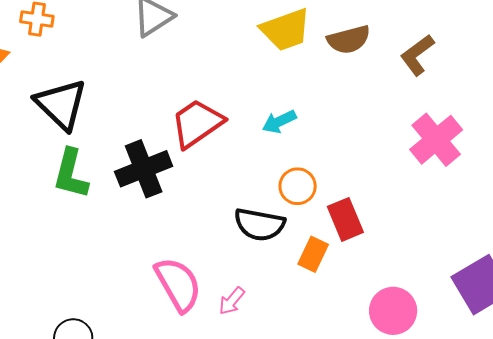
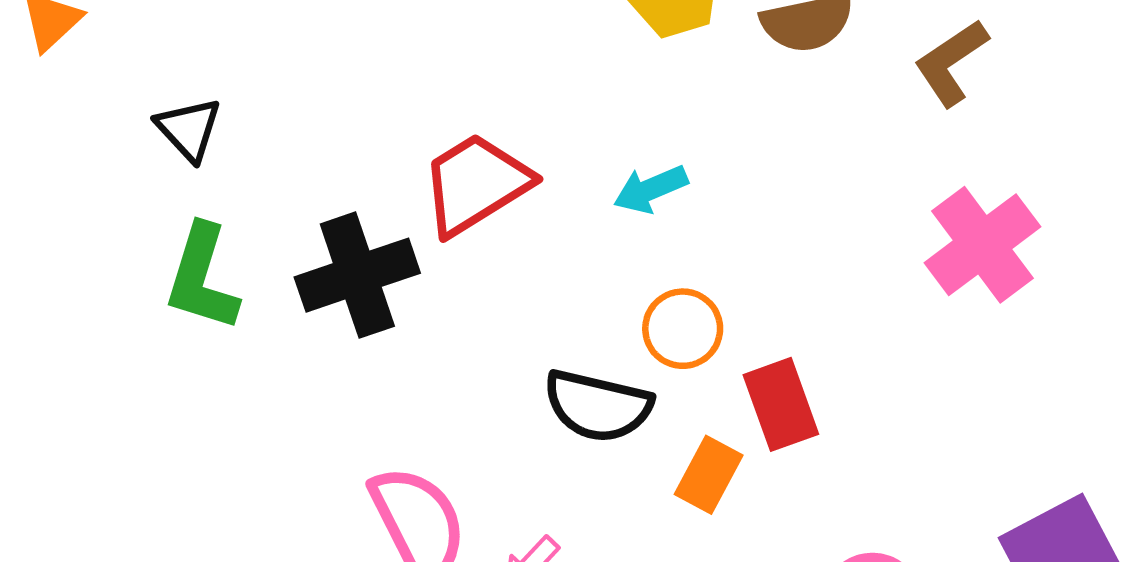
black triangle: (61, 104) -> (189, 129), size x0.6

